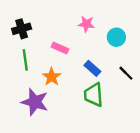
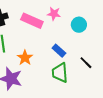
pink rectangle: (60, 48) -> (32, 21), moved, size x1.5
black line: (126, 73) -> (86, 63), moved

